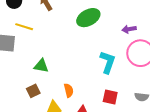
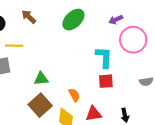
brown square: (33, 91) -> (40, 105), size x1.6
red square: (110, 97) -> (106, 81), moved

